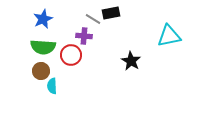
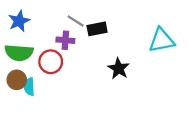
black rectangle: (111, 13) -> (97, 29), moved
cyan semicircle: (52, 86) -> (29, 87), moved

